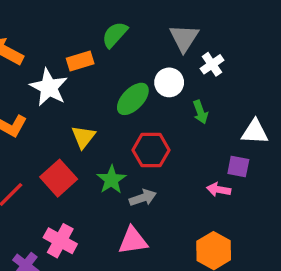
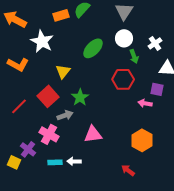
orange rectangle: (80, 61) -> (61, 15), moved
white cross: (212, 64) -> (155, 43), moved
white circle: (169, 82) -> (124, 38), moved
red hexagon: (151, 150) -> (123, 79), moved
gray arrow: (143, 198) -> (65, 115), moved

